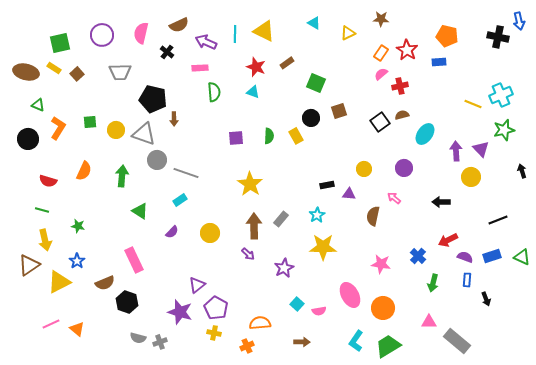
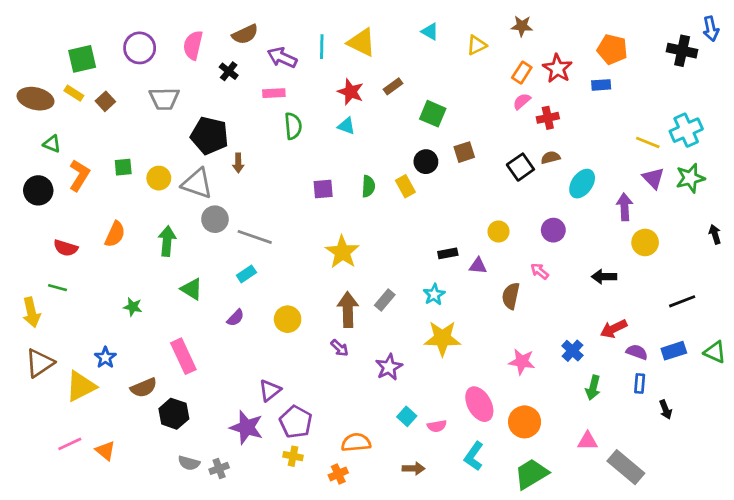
purple triangle: (481, 149) -> (653, 178), moved
green star: (78, 226) -> (133, 307), moved
yellow arrow: (45, 240) -> (31, 312), moved
cyan L-shape: (356, 341) -> (474, 456), moved

